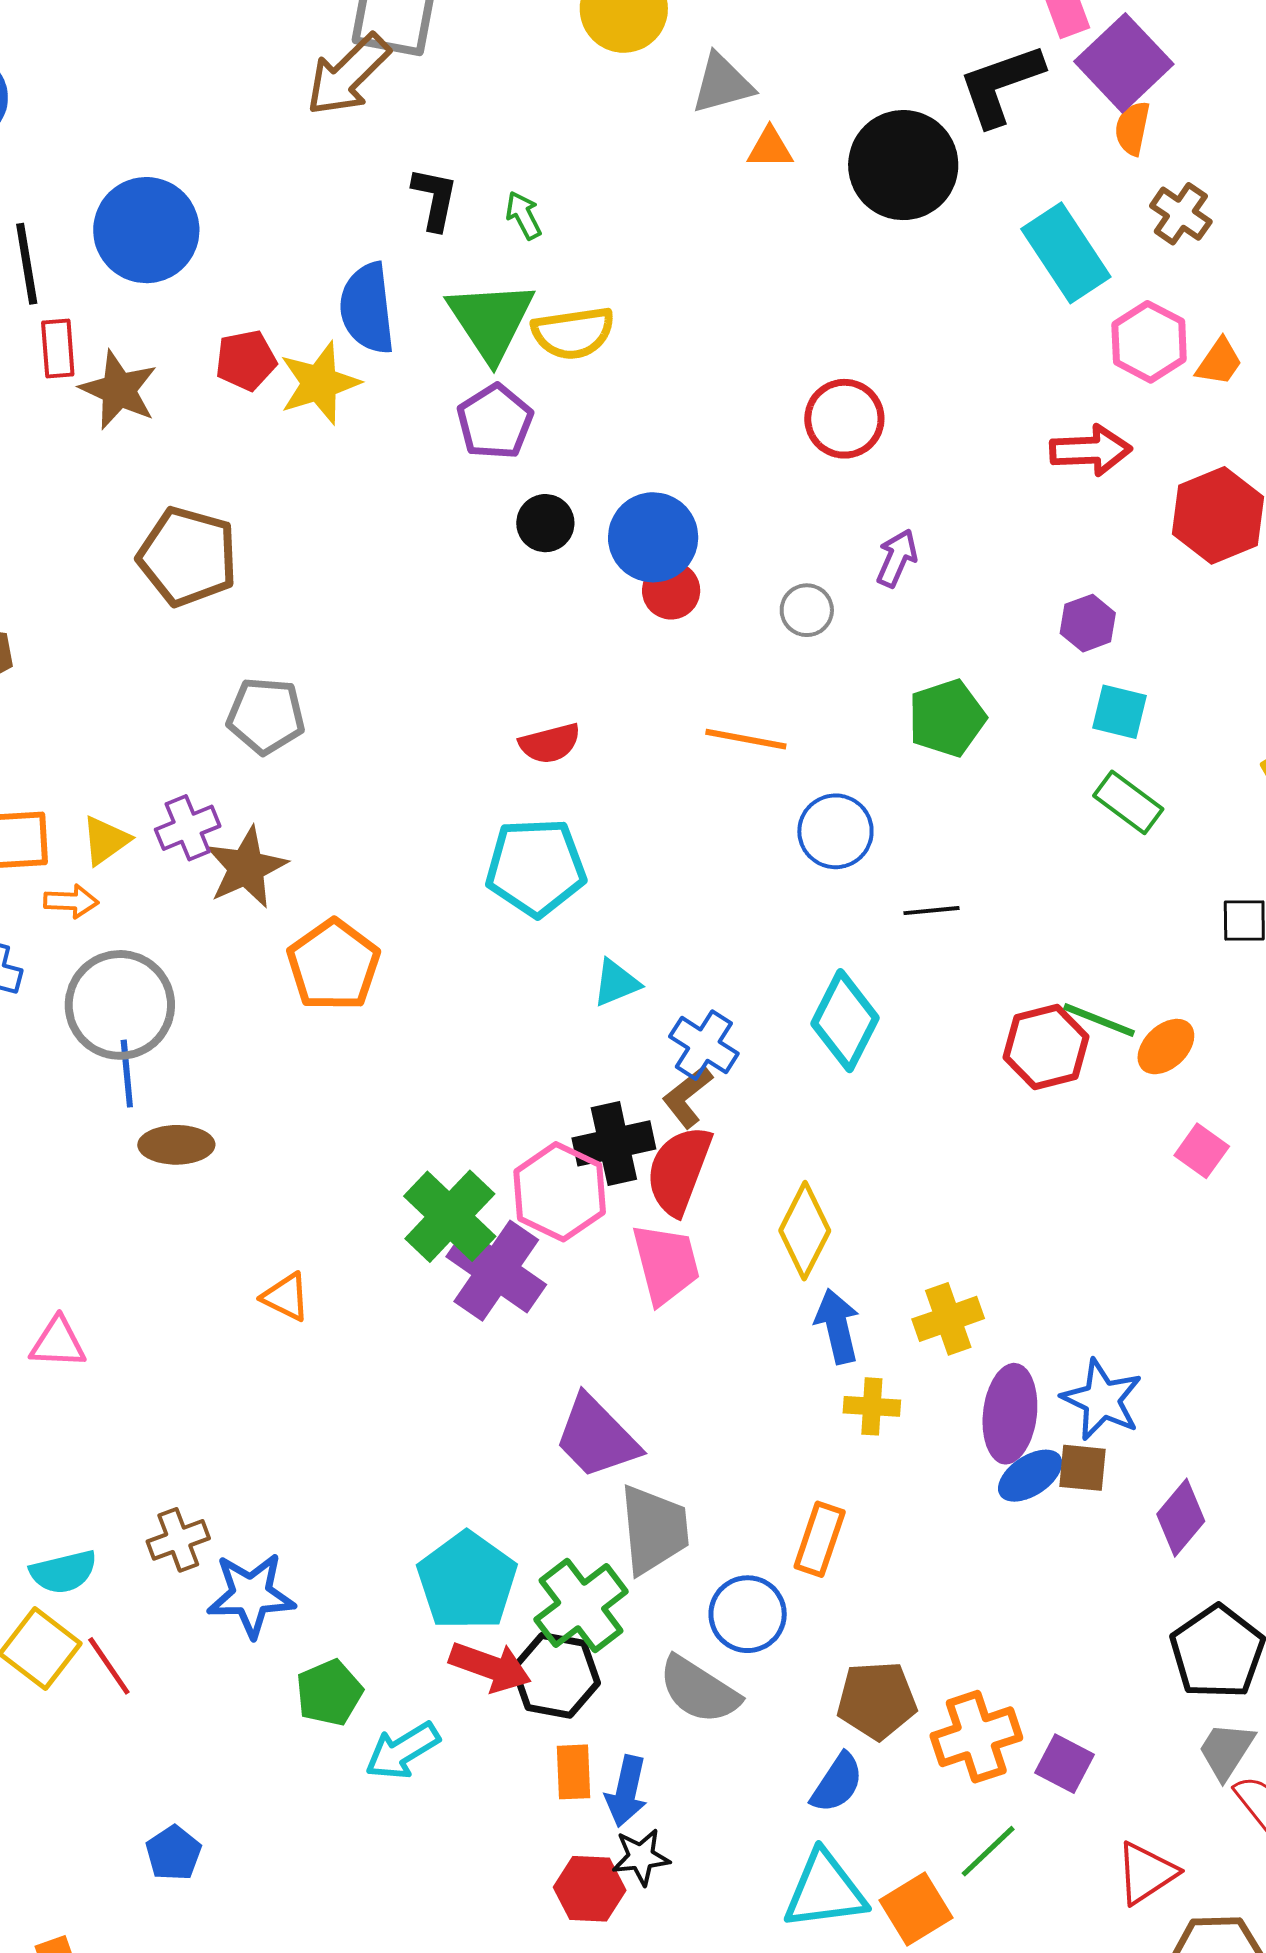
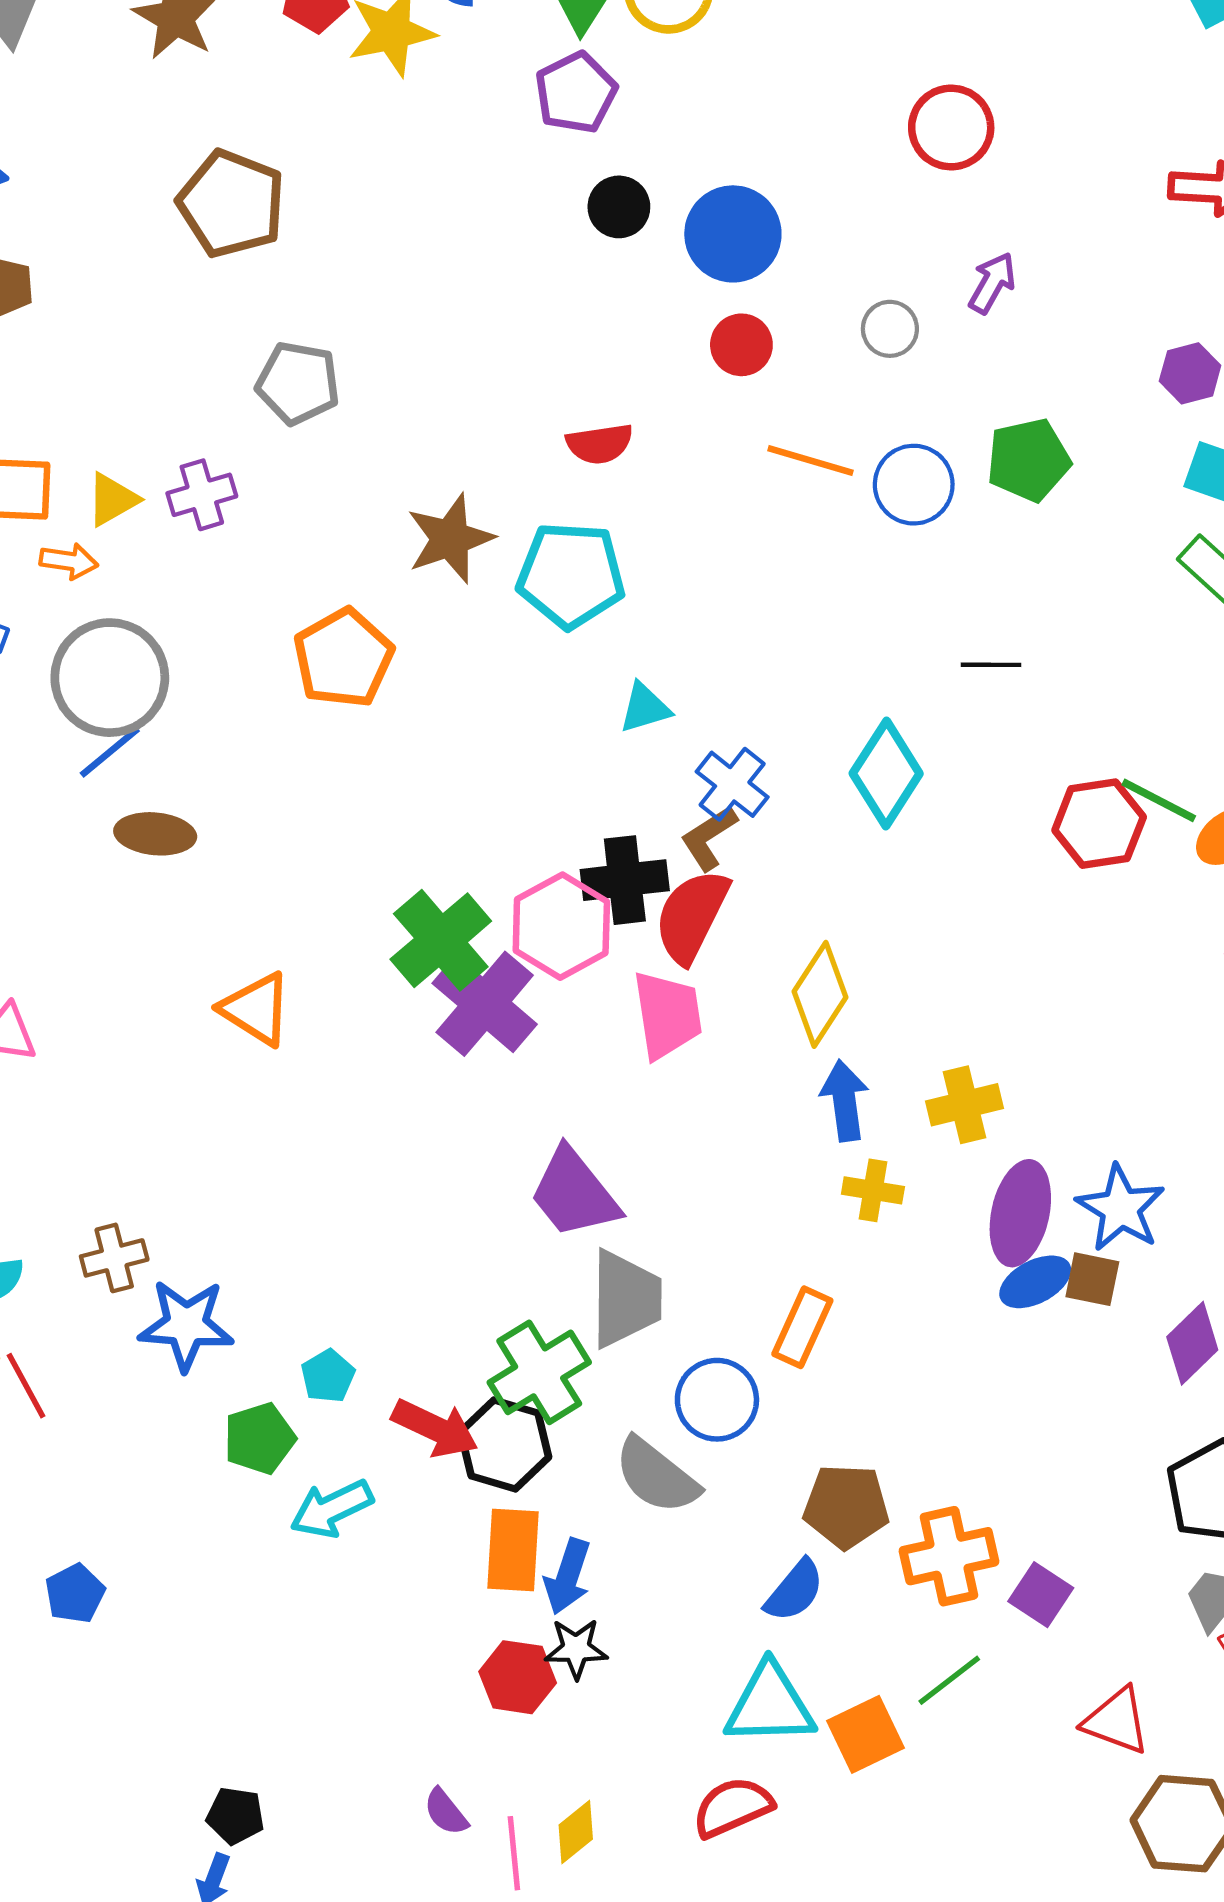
red circle: (671, 590) -> (741, 345), moved
blue circle: (835, 831) -> (914, 485), moved
brown star: (246, 868) -> (450, 539), moved
blue line: (127, 1074) -> (110, 752), turned 50
orange triangle: (286, 1297) -> (256, 1009), size x1.4
cyan pentagon: (467, 1581) -> (328, 1376), moved, size x0.5
orange rectangle: (573, 1772) -> (513, 1550), size x1.4
red triangle: (1146, 1873) -> (1117, 1721), turned 48

